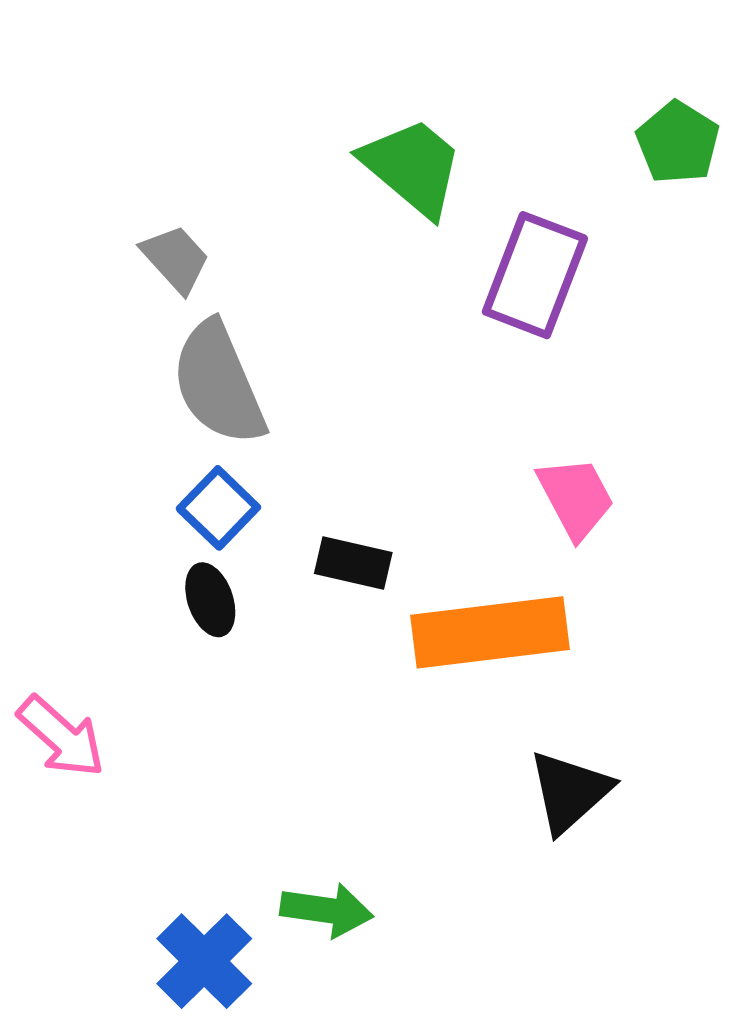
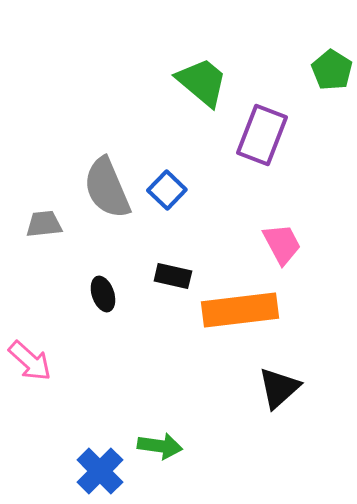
gray trapezoid: (176, 259) -> (44, 224), moved, turned -54
blue square: (218, 508) -> (167, 190), moved

